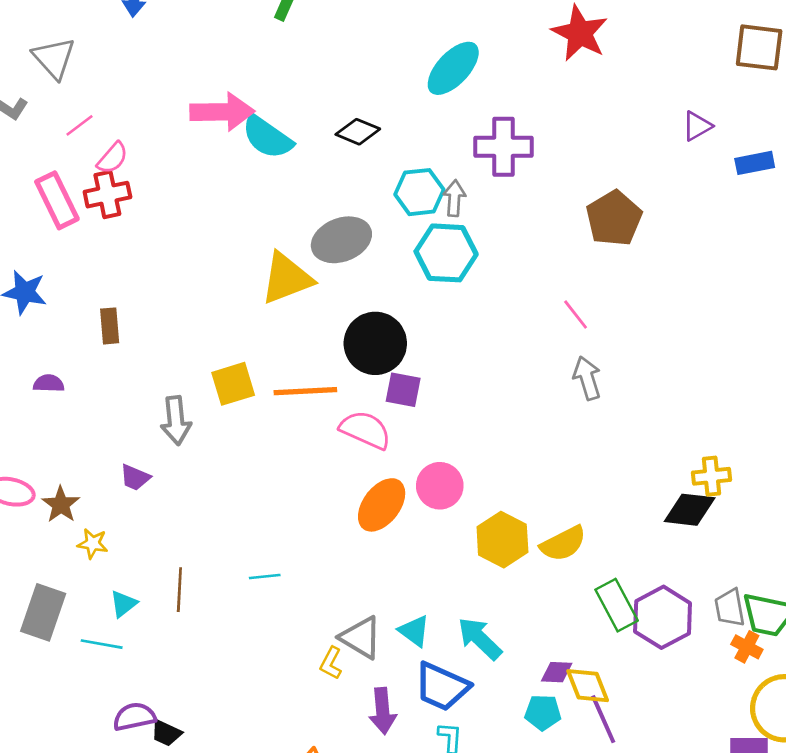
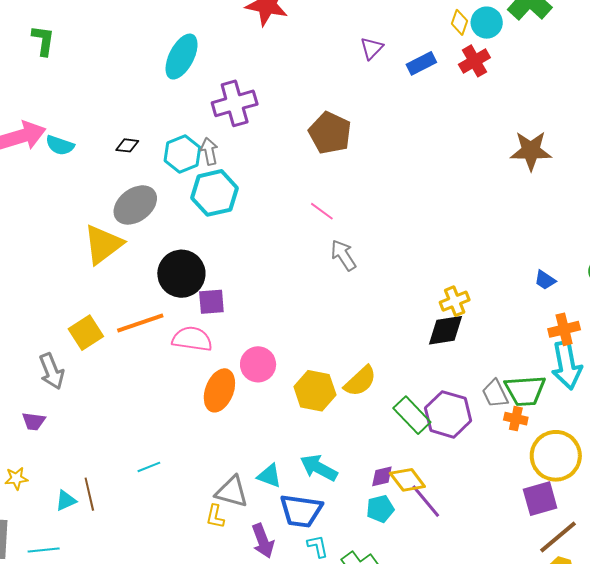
black diamond: (358, 132) -> (127, 145), moved, size x0.7
cyan semicircle: (267, 137) -> (60, 145), size x0.7
cyan triangle: (123, 604) -> (66, 501), moved, turned 30

